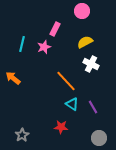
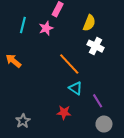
yellow semicircle: (85, 42) -> (89, 23), turned 140
purple line: (93, 107) -> (98, 101), moved

